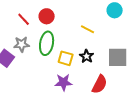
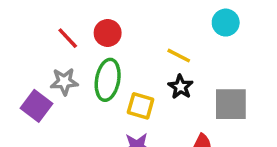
black star: (87, 56) -> (181, 87), moved

